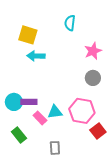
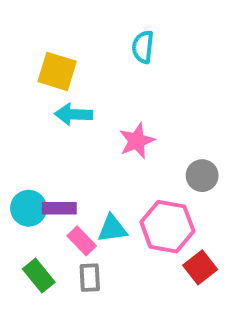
pink star: (93, 51) -> (137, 141), moved
gray circle: (93, 78) -> (202, 176), moved
gray rectangle: (55, 148) -> (90, 278), moved

